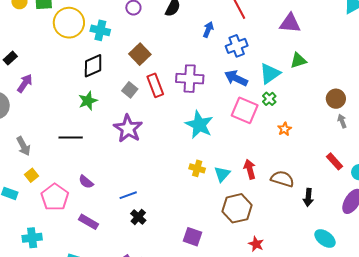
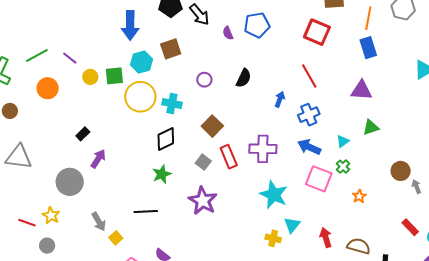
cyan triangle: (270, 74) -> (343, 141), size x0.6
brown circle: (336, 99) -> (401, 171), moved
cyan triangle: (222, 174) -> (292, 225), moved
yellow square: (32, 175) -> (116, 238), moved

